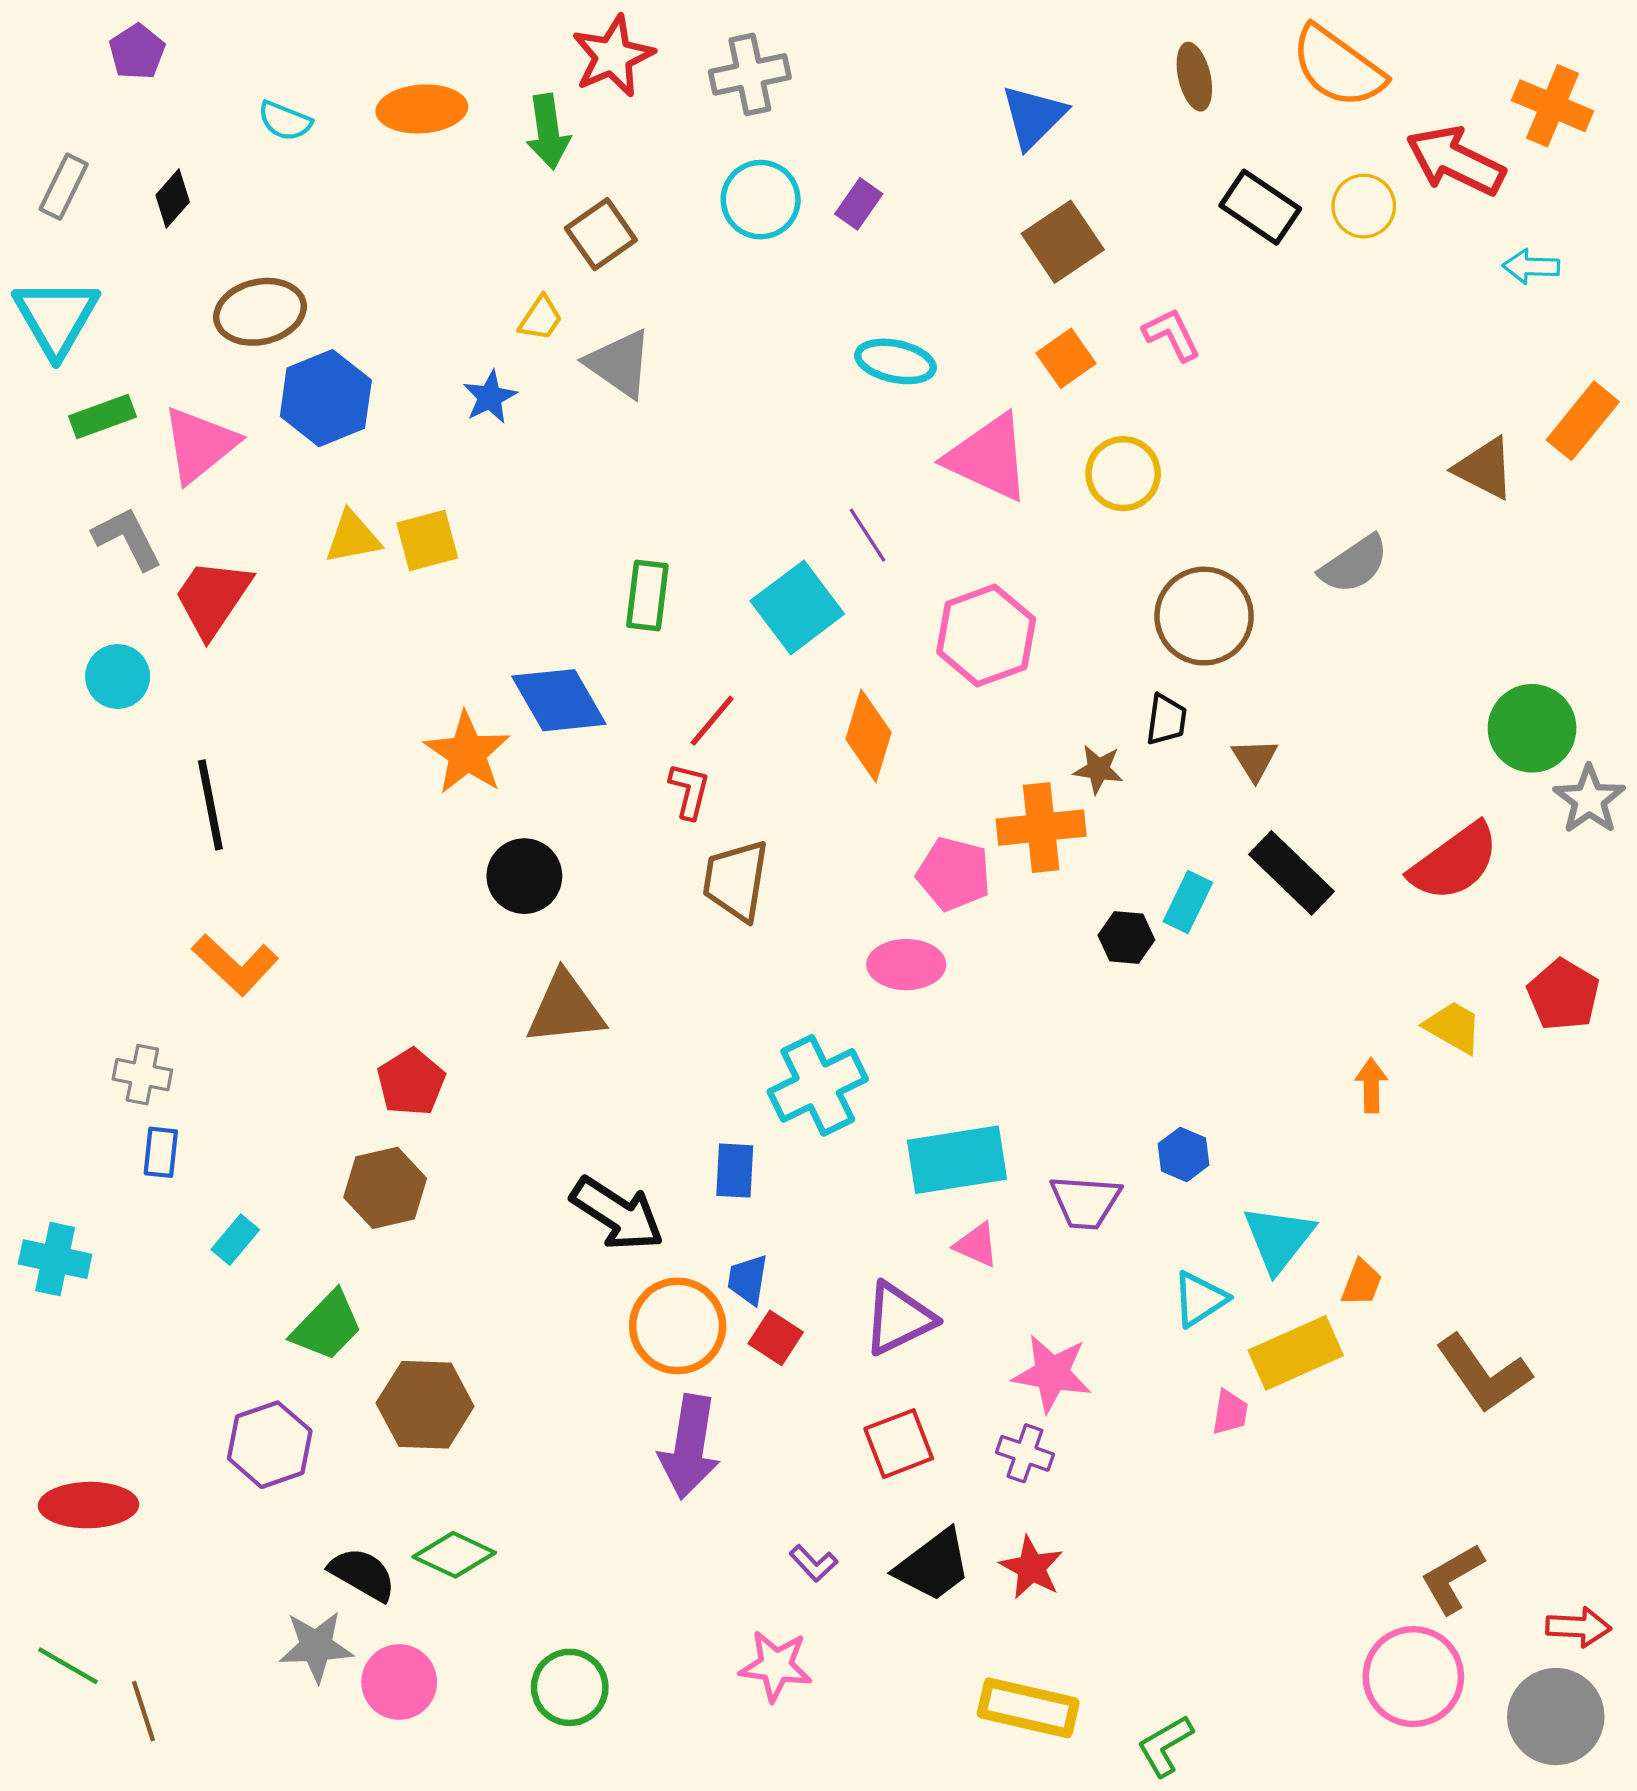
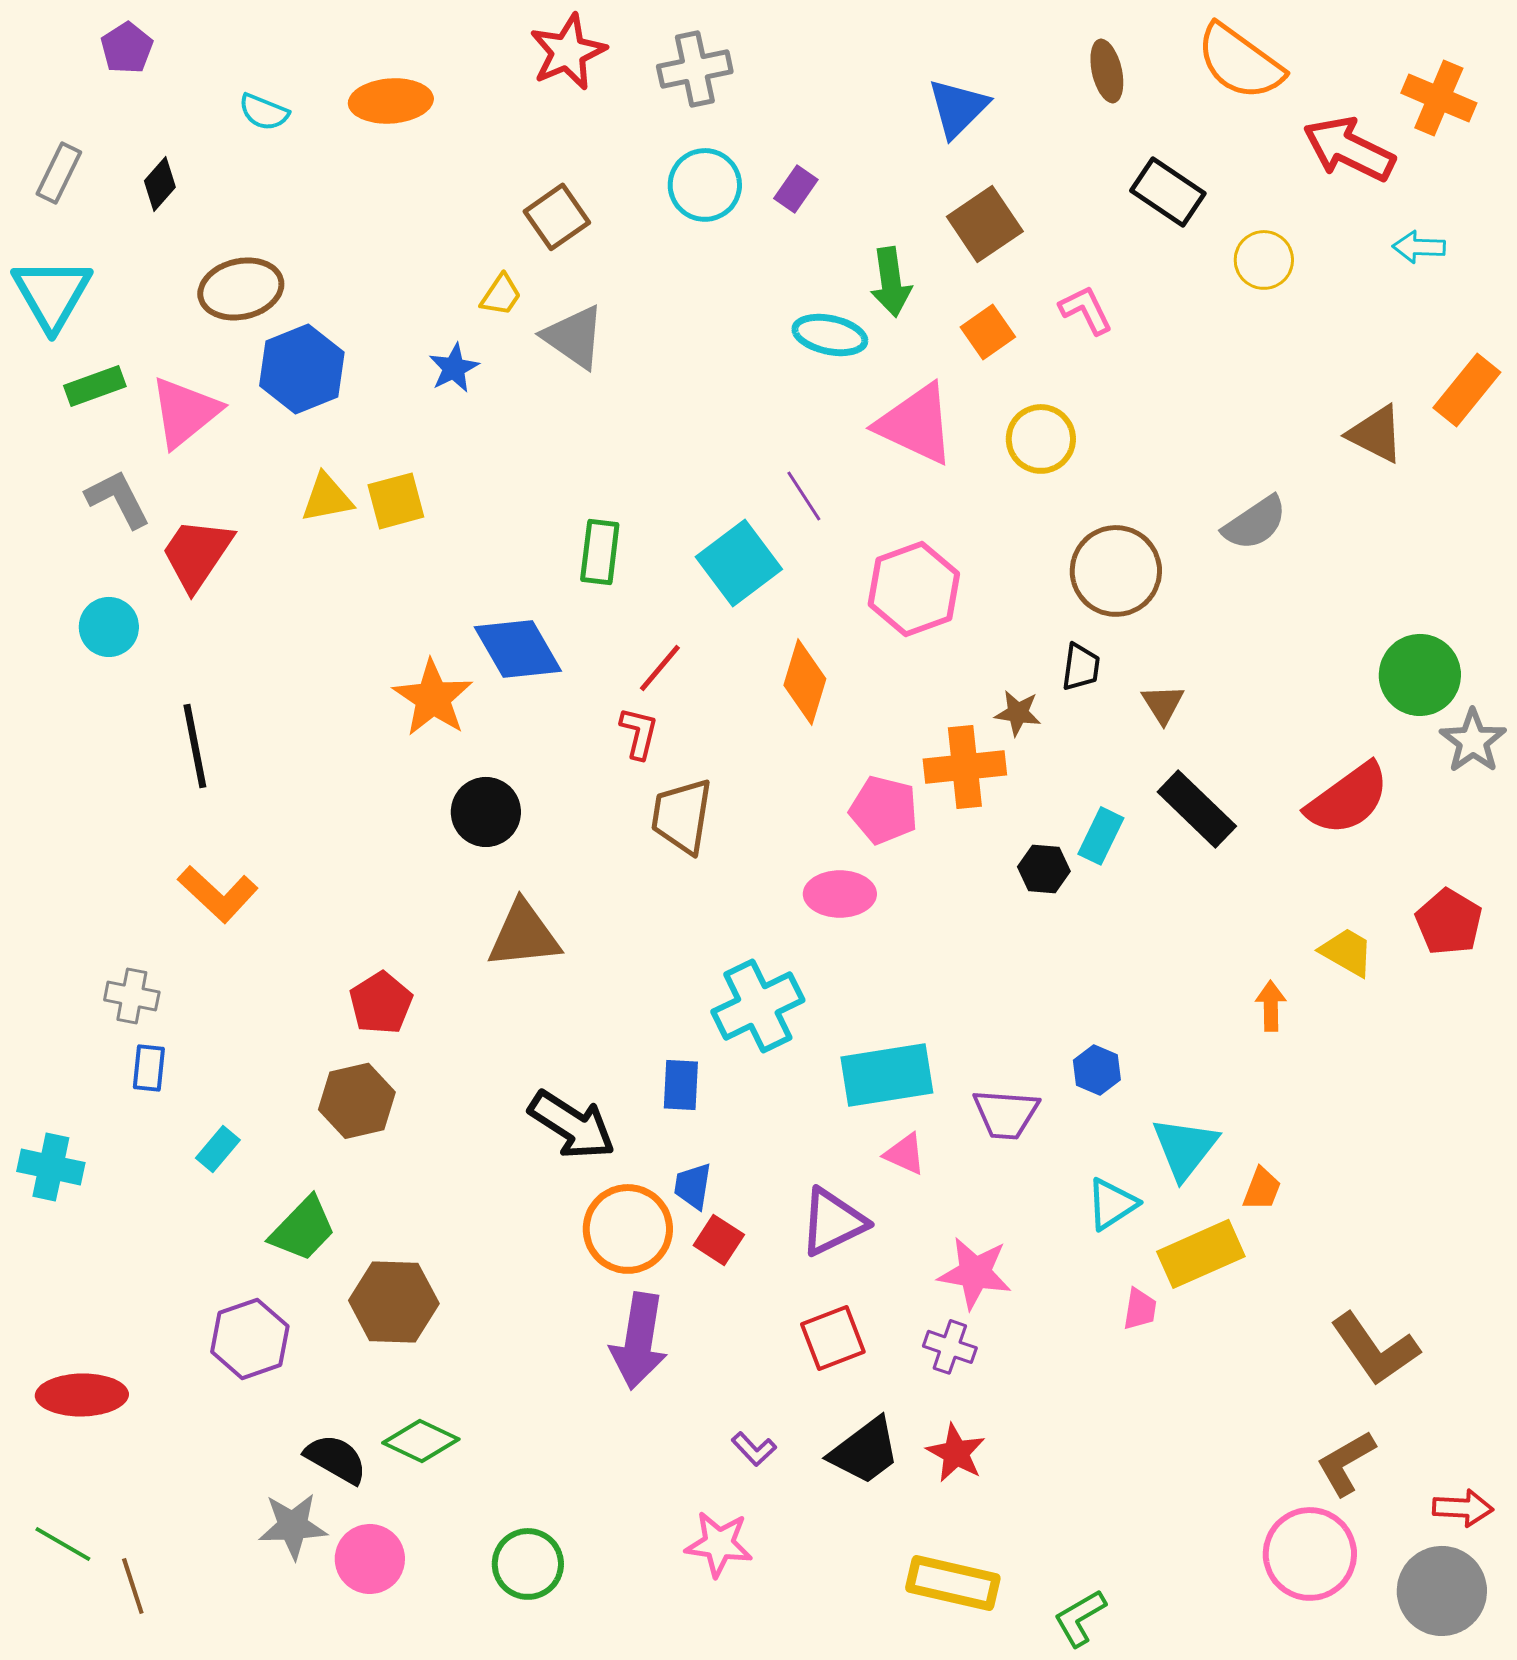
green arrow: (548, 132) -> (891, 282), moved
yellow circle: (1364, 206) -> (1264, 260), moved
brown L-shape: (1483, 1373) -> (1375, 1349), moved

